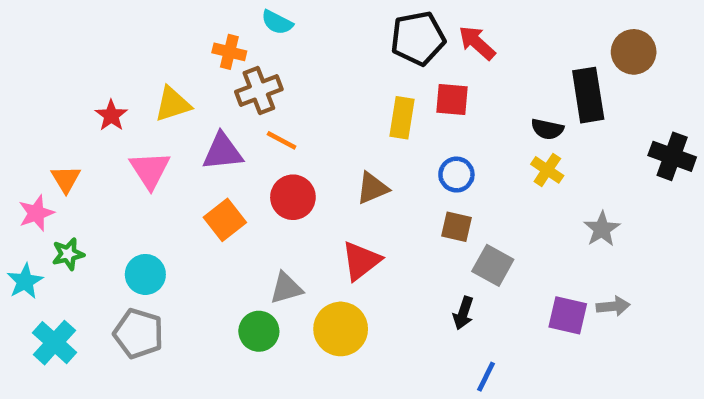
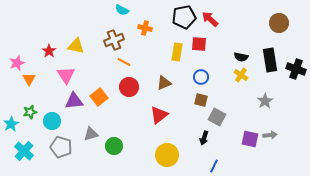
orange cross: (229, 52) -> (145, 28), moved
black rectangle: (588, 95) -> (270, 60), moved
yellow triangle: (173, 104) -> (76, 46), turned 30
purple triangle: (223, 152) -> (74, 101), moved
pink star: (36, 213) -> (17, 63), moved
cyan circle: (145, 274) -> (52, 121), moved
gray triangle: (286, 288) -> (91, 134), moved
yellow circle: (341, 329) -> (167, 155), moved

